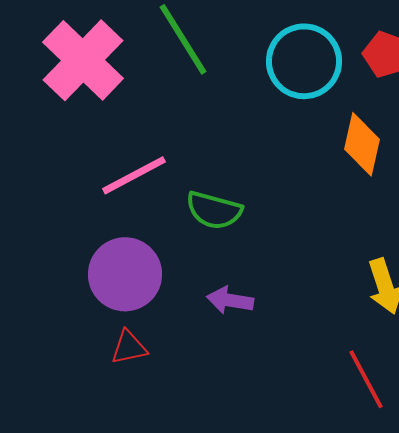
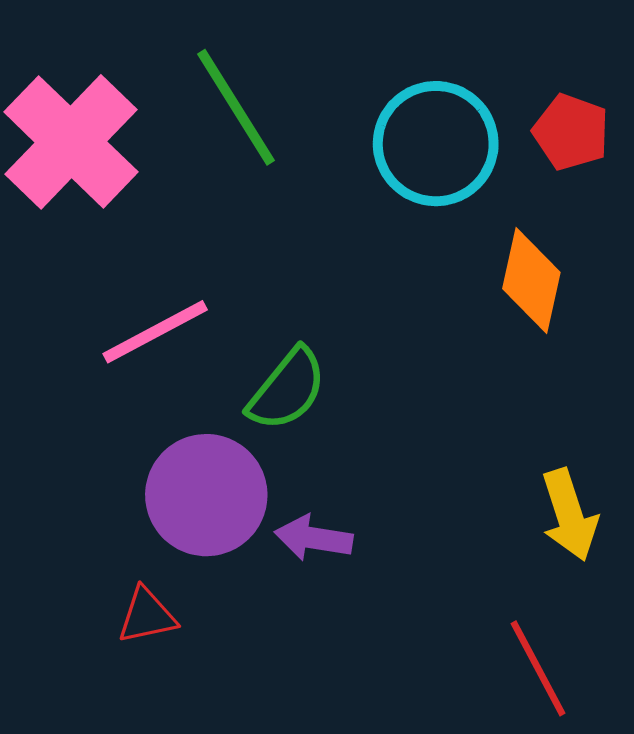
green semicircle: (214, 210) -> (287, 389), turned -66
purple circle: (125, 274) -> (206, 495), moved

